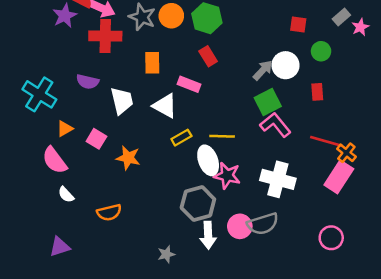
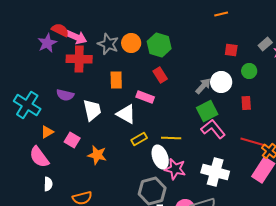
white semicircle: (66, 195) -> (48, 184), turned -136

